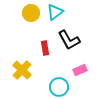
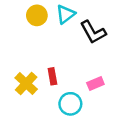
black L-shape: (69, 40) -> (93, 32), moved
red rectangle: (45, 48) -> (52, 76), moved

